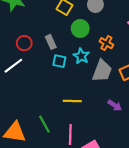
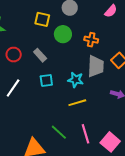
red circle: (24, 43) -> (14, 55), moved
cyan star: (81, 56) -> (76, 80), moved
cyan square: (59, 61) -> (46, 81), moved

